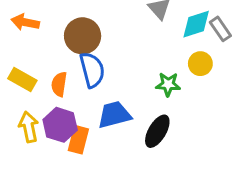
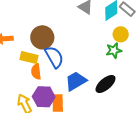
yellow rectangle: (22, 79) -> (29, 57), moved
green star: (168, 84) -> (114, 50), moved
black ellipse: (157, 131) -> (105, 84), turned 35

